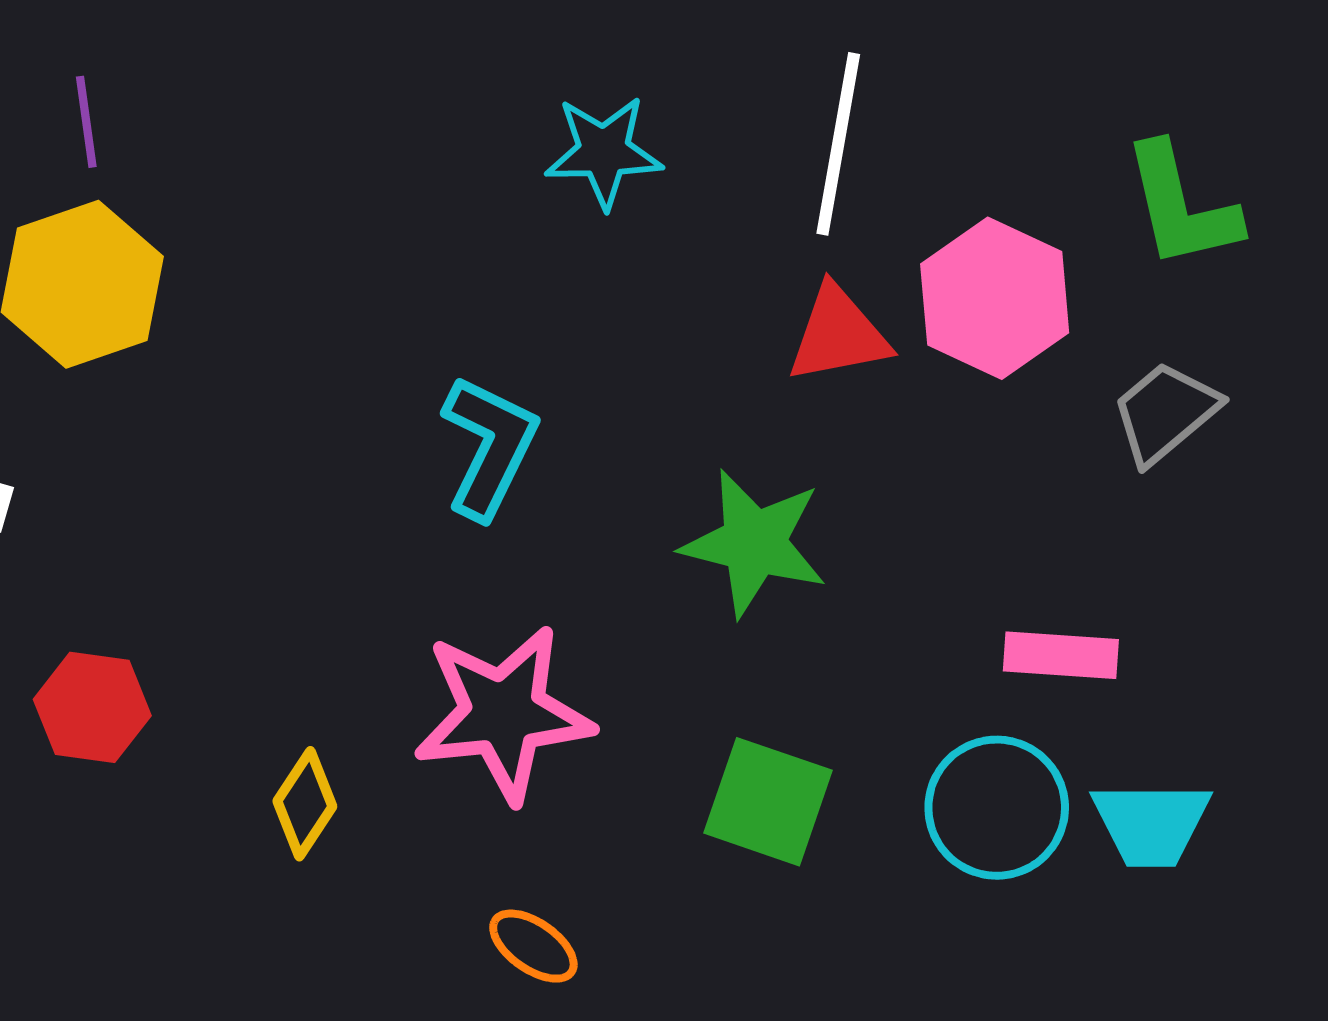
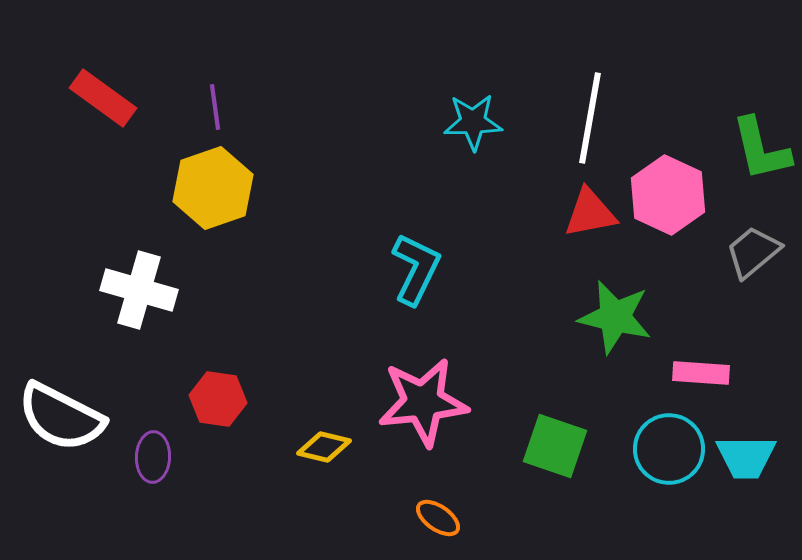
green star: (754, 543) -> (615, 317), moved
yellow diamond: (305, 804) -> (324, 447), turned 70

